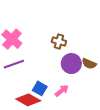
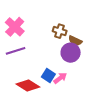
brown semicircle: (89, 64) -> (75, 41), moved
blue square: (40, 88) -> (48, 76), moved

